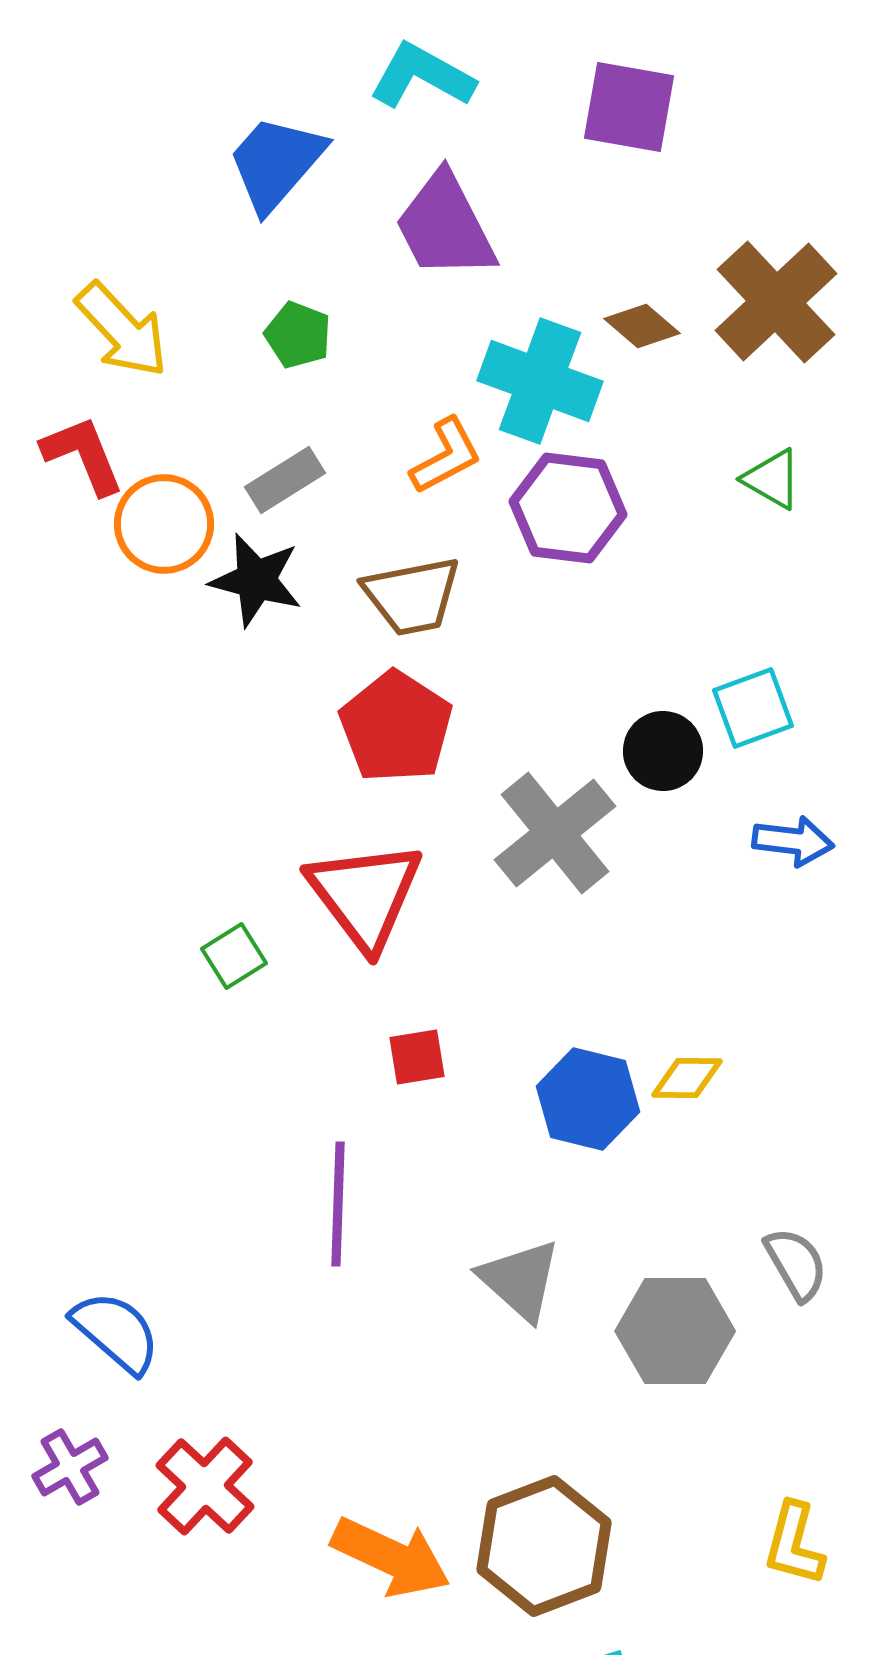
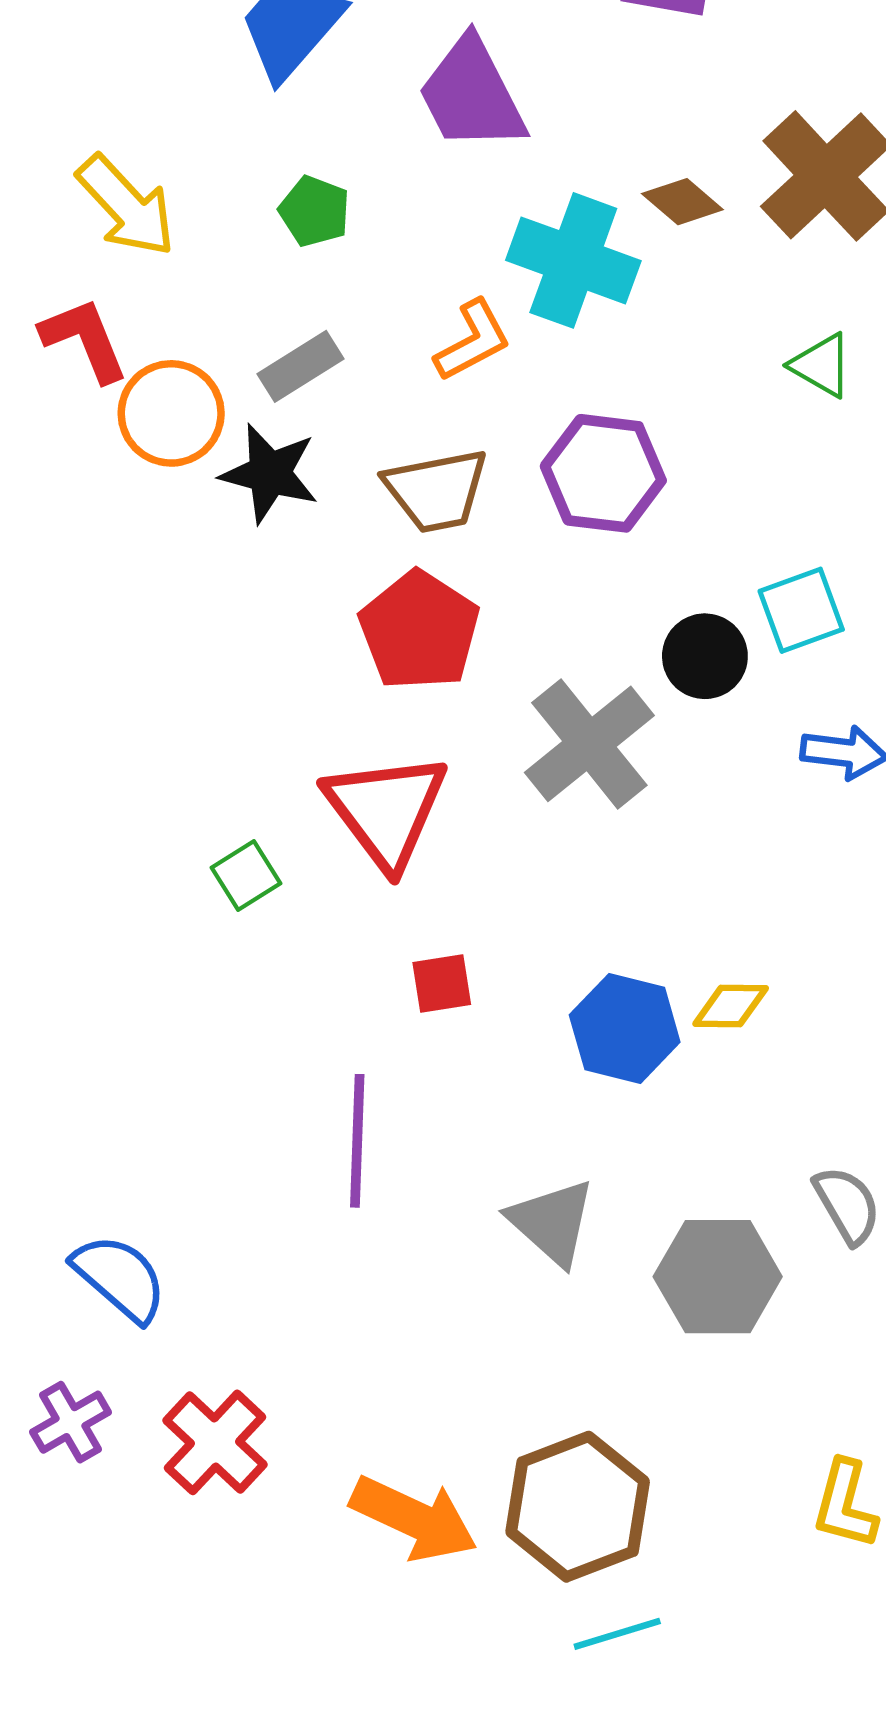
purple hexagon: (568, 508) -> (603, 473), moved

